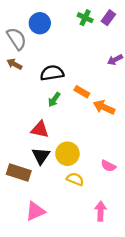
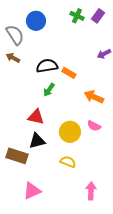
orange rectangle: (82, 92) -> (69, 73), moved
yellow circle: (67, 154) -> (70, 132), moved
black triangle: (41, 156) -> (37, 141), turned 42
pink semicircle: (108, 166) -> (94, 126), moved

